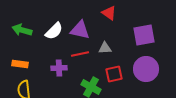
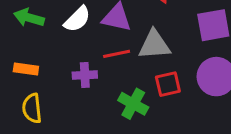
gray triangle: (105, 48) -> (154, 45), size x1.6

